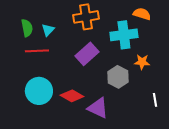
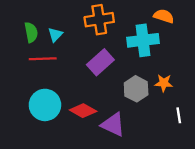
orange star: (142, 62) -> (164, 83), moved

